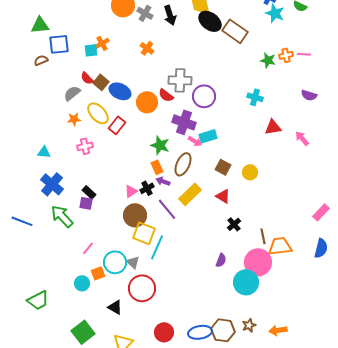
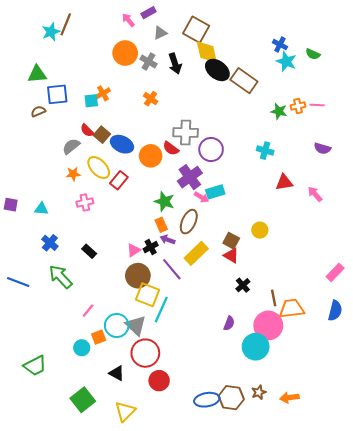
purple cross: (184, 122) -> (190, 177), turned 35
brown square: (223, 167) -> (231, 241), moved
blue cross: (52, 184) -> (50, 243), size x0.7
purple square: (86, 203) -> (11, 205), moved
gray triangle: (133, 262) -> (136, 325), size x1.5
red circle: (164, 332) -> (159, 381), moved

